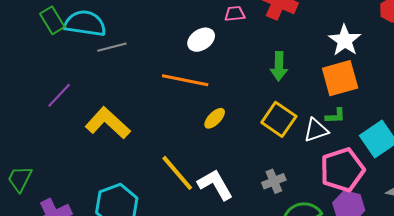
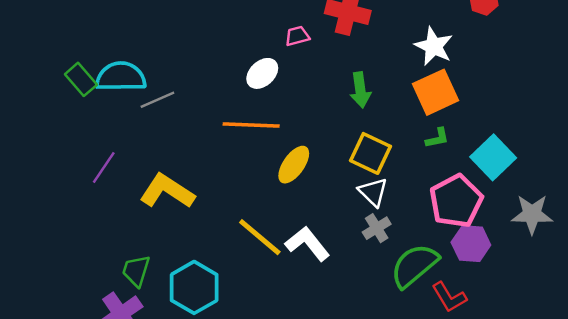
yellow ellipse: (215, 118) -> (294, 165), size x1.4
white triangle: (316, 130) -> (373, 192), moved, turned -48
green trapezoid: (20, 179) -> (136, 271), moved

